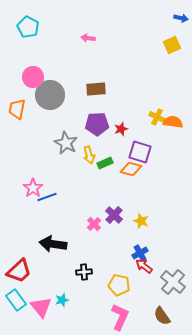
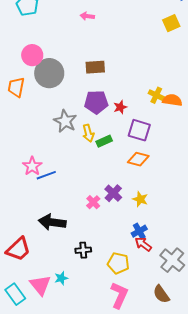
orange diamond: (131, 169) -> (138, 159), moved
cyan rectangle: (16, 300) -> (15, 294), moved

